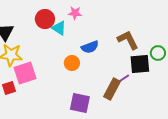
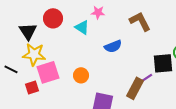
red circle: (45, 19) -> (53, 18), moved
brown L-shape: (128, 40) -> (140, 21), moved
orange circle: (72, 63) -> (81, 75), moved

